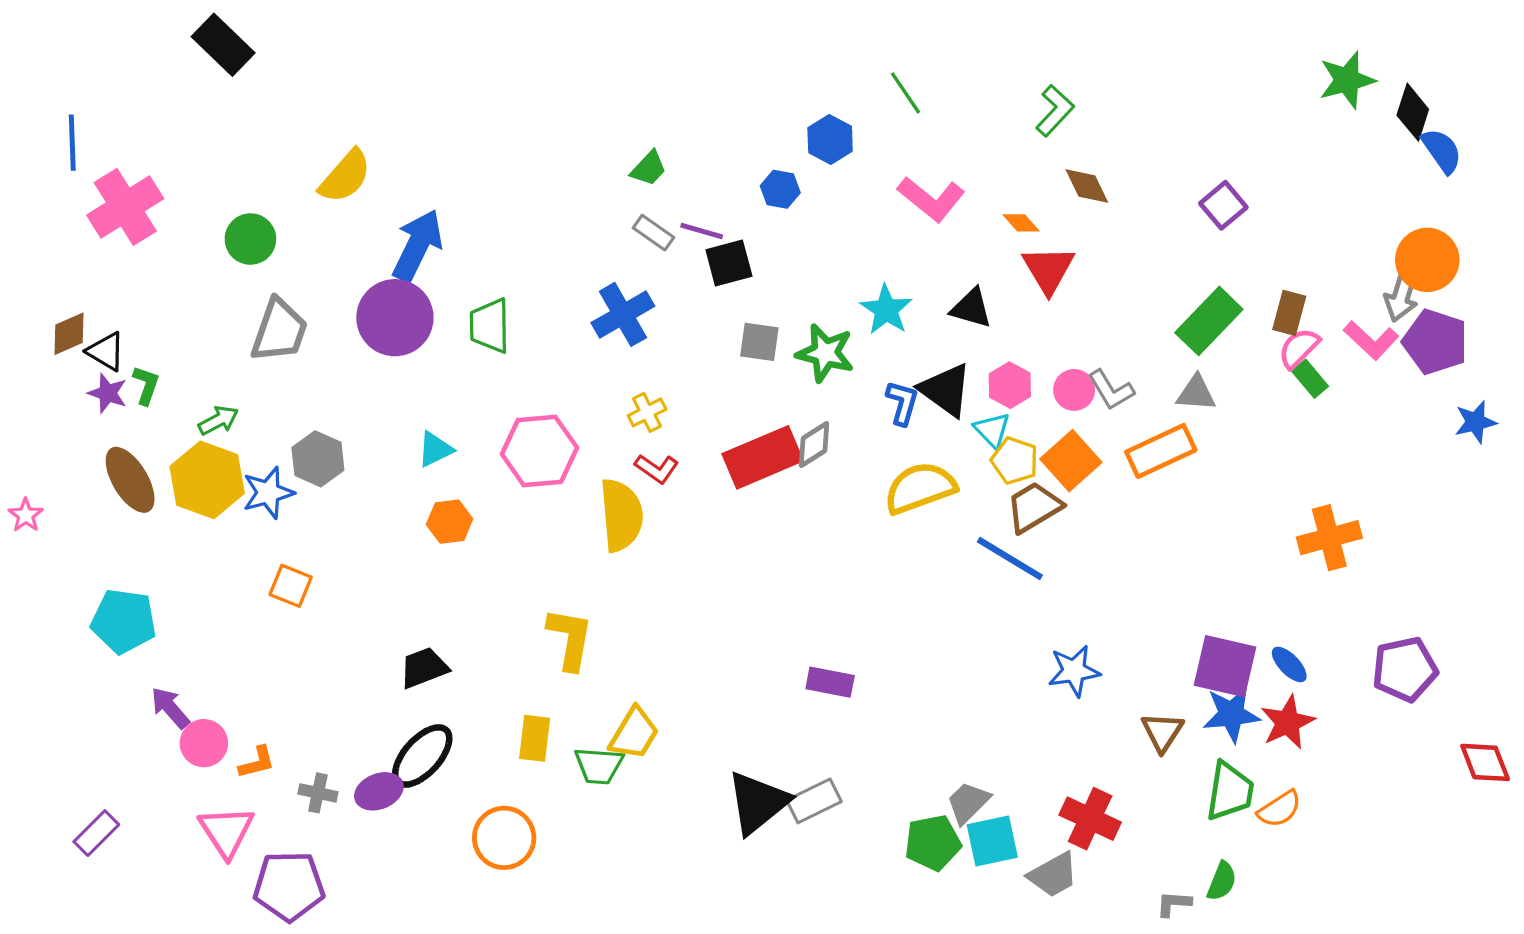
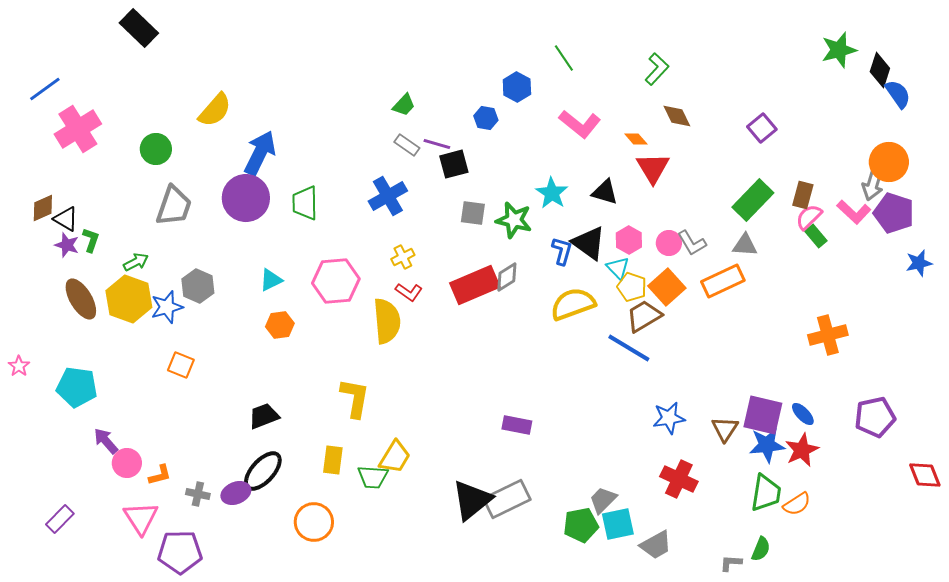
blue line: (72, 143) -> (45, 89), turned 56
pink star: (26, 515) -> (19, 366), moved
brown triangle: (1162, 732) -> (725, 429), moved
gray rectangle: (814, 801) -> (507, 499), size x1.4
red cross: (1090, 819) -> (679, 479), moved

